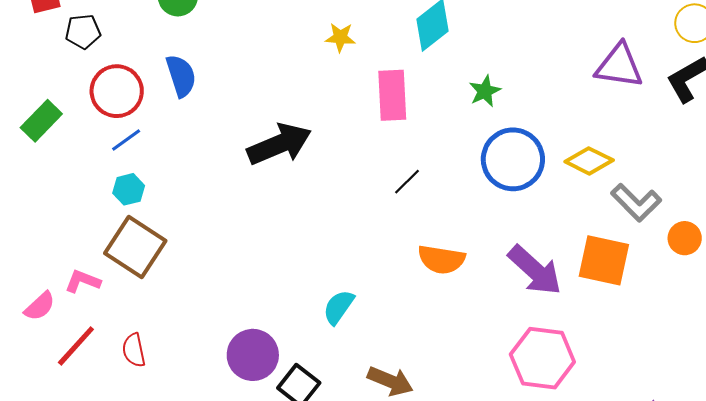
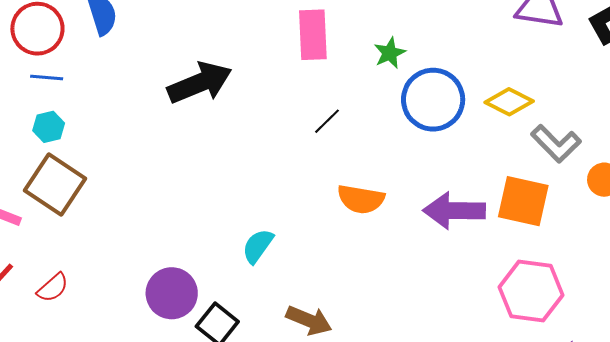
green star: (485, 91) -> (390, 53), moved
blue line: (126, 140) -> (47, 78), turned 40
purple arrow: (535, 270) -> (454, 211), turned 138
red semicircle: (134, 350) -> (53, 288), turned -120
pink hexagon: (542, 358) -> (531, 291), moved

